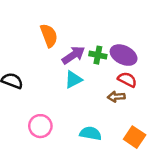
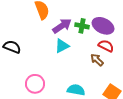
brown arrow: (116, 97) -> (97, 60), turned 48

